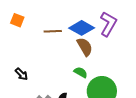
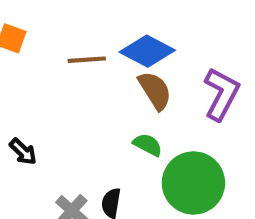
purple L-shape: (108, 24) -> (221, 94), moved

